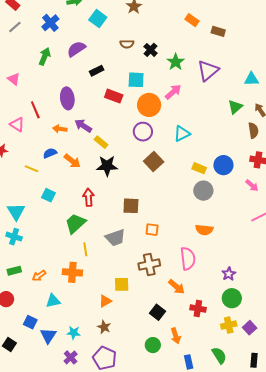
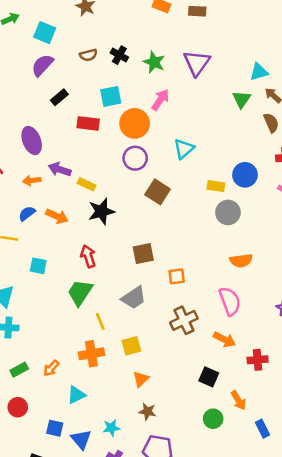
purple semicircle: (76, 49) -> (42, 65), moved
cyan triangle: (251, 79) -> (259, 72), moved
yellow square: (122, 284) -> (131, 346), moved

